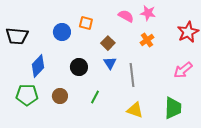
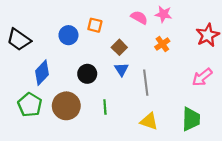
black trapezoid: (17, 36) -> (19, 40), turned 30
green pentagon: (27, 95) -> (30, 105), turned 30
brown circle: (60, 96) -> (66, 106), size x1.6
green line: (95, 97) -> (105, 107), turned -32

